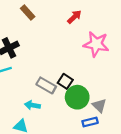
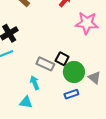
cyan arrow: (32, 105) -> (35, 83), turned 64
blue rectangle: (90, 122) -> (71, 94), moved

